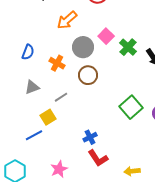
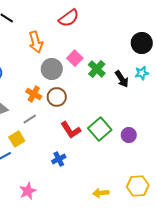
orange arrow: (67, 20) -> (36, 42), turned -65
orange cross: (57, 63) -> (34, 94), moved
red L-shape: (98, 158) -> (71, 130), moved

